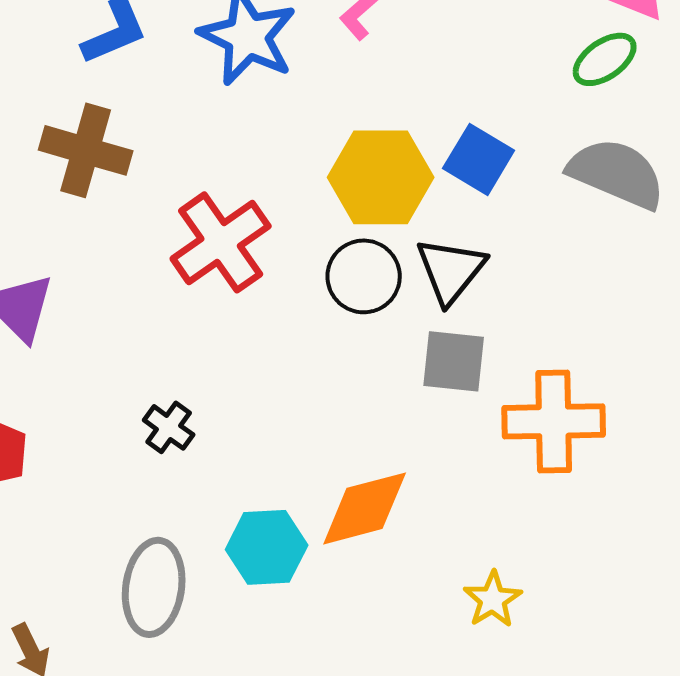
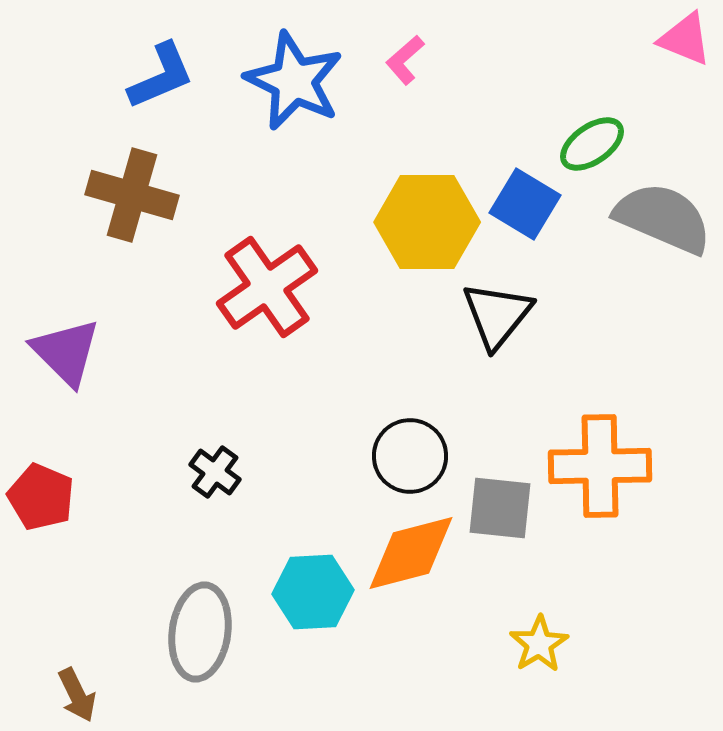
green ellipse: (605, 59) -> (592, 144), moved
black circle: (364, 276) -> (410, 456), moved
gray square: (454, 361) -> (500, 508), moved

